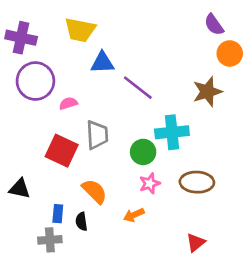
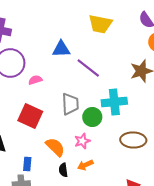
yellow trapezoid: (80, 30) -> (100, 24), moved
gray trapezoid: (97, 135) -> (70, 104), moved
pink star: (150, 183) -> (82, 141), moved
black semicircle: (81, 221) -> (63, 170), moved

